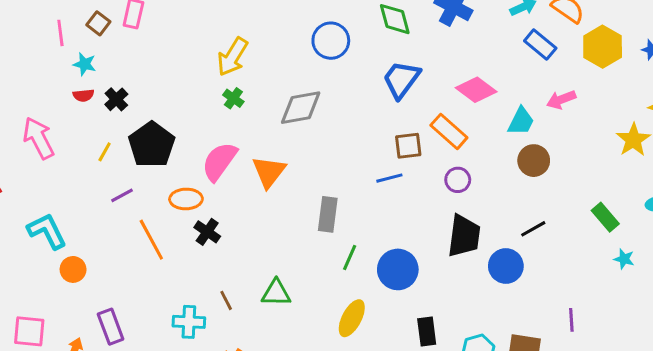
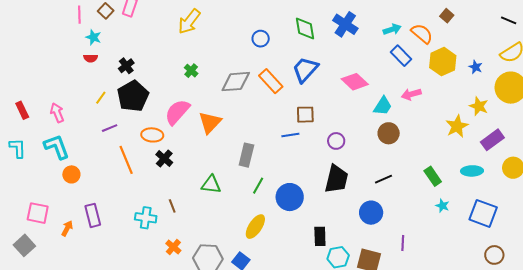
blue circle: (331, 41) -> (261, 39), size x0.7
yellow arrow: (232, 57) -> (189, 21), moved
black cross: (116, 99) -> (126, 66), moved
orange rectangle: (449, 131) -> (271, 81), moved
pink arrow: (39, 138) -> (57, 113), moved, size x0.7
blue circle: (506, 266) -> (371, 213), moved
green triangle: (276, 293) -> (211, 185), moved
black rectangle: (427, 332) -> (320, 236), moved

